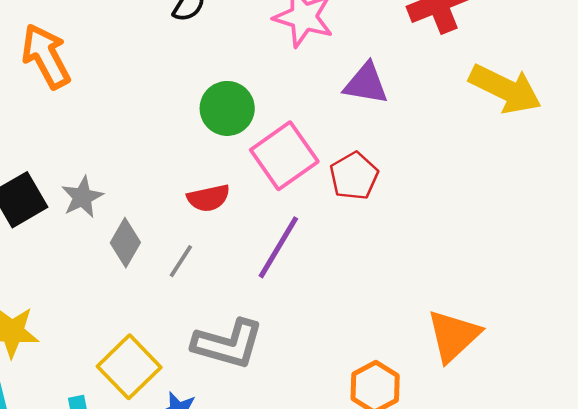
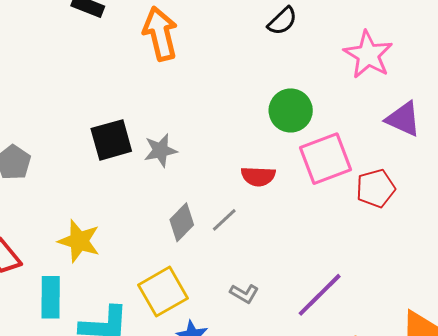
gray diamond: (125, 243) -> (182, 222), moved
purple line: (278, 247) -> (320, 295), moved
gray L-shape: (228, 344) -> (244, 294), size x0.5

